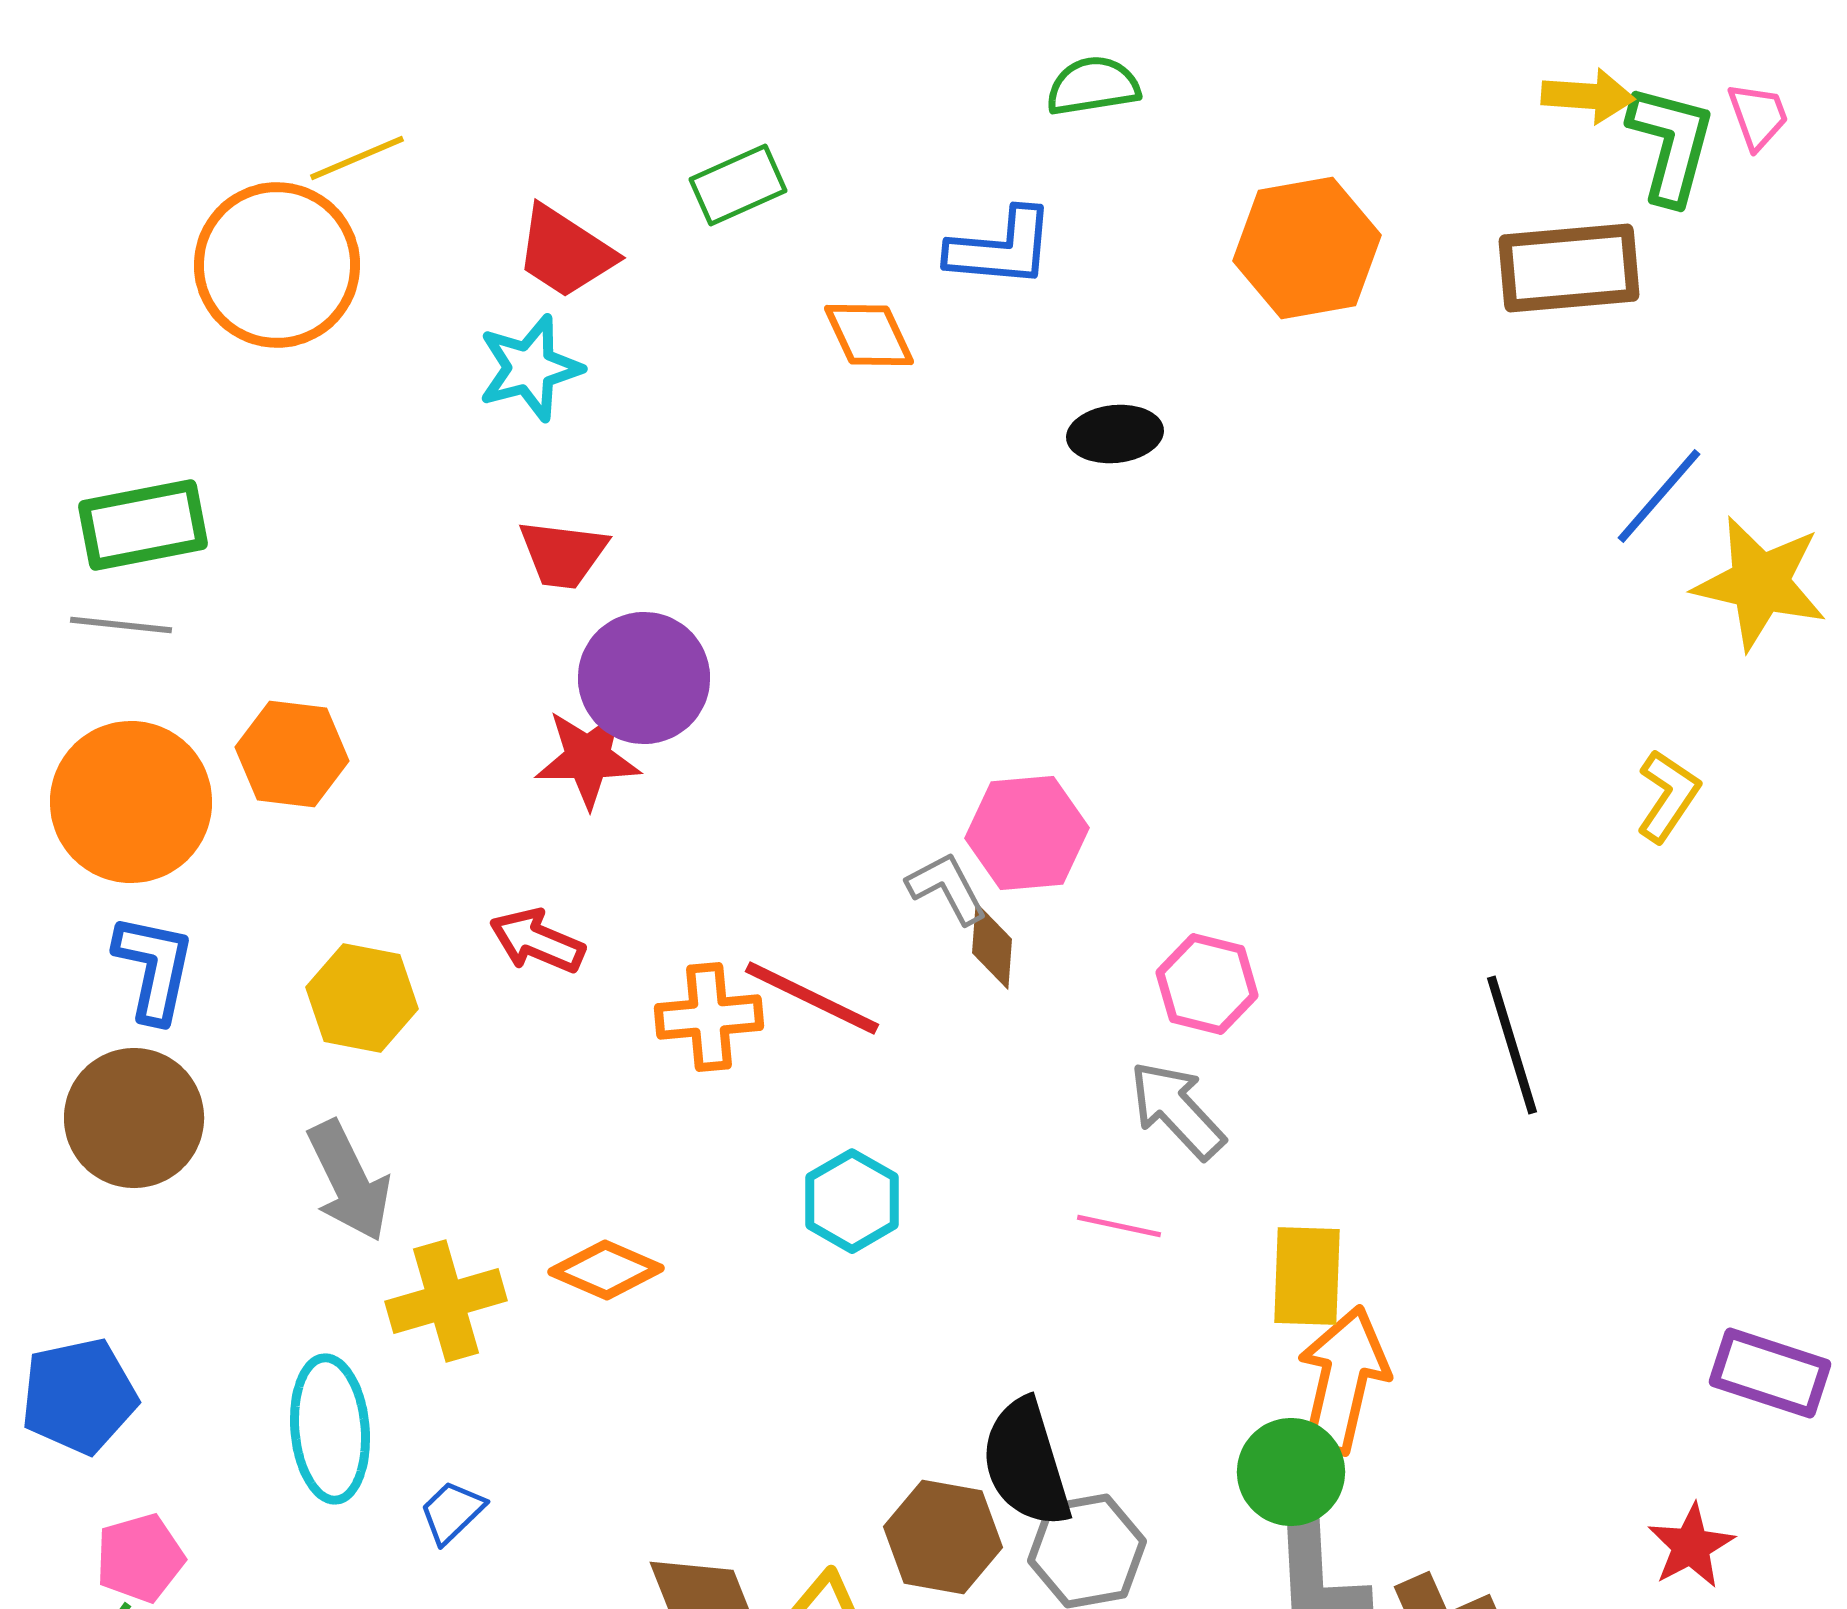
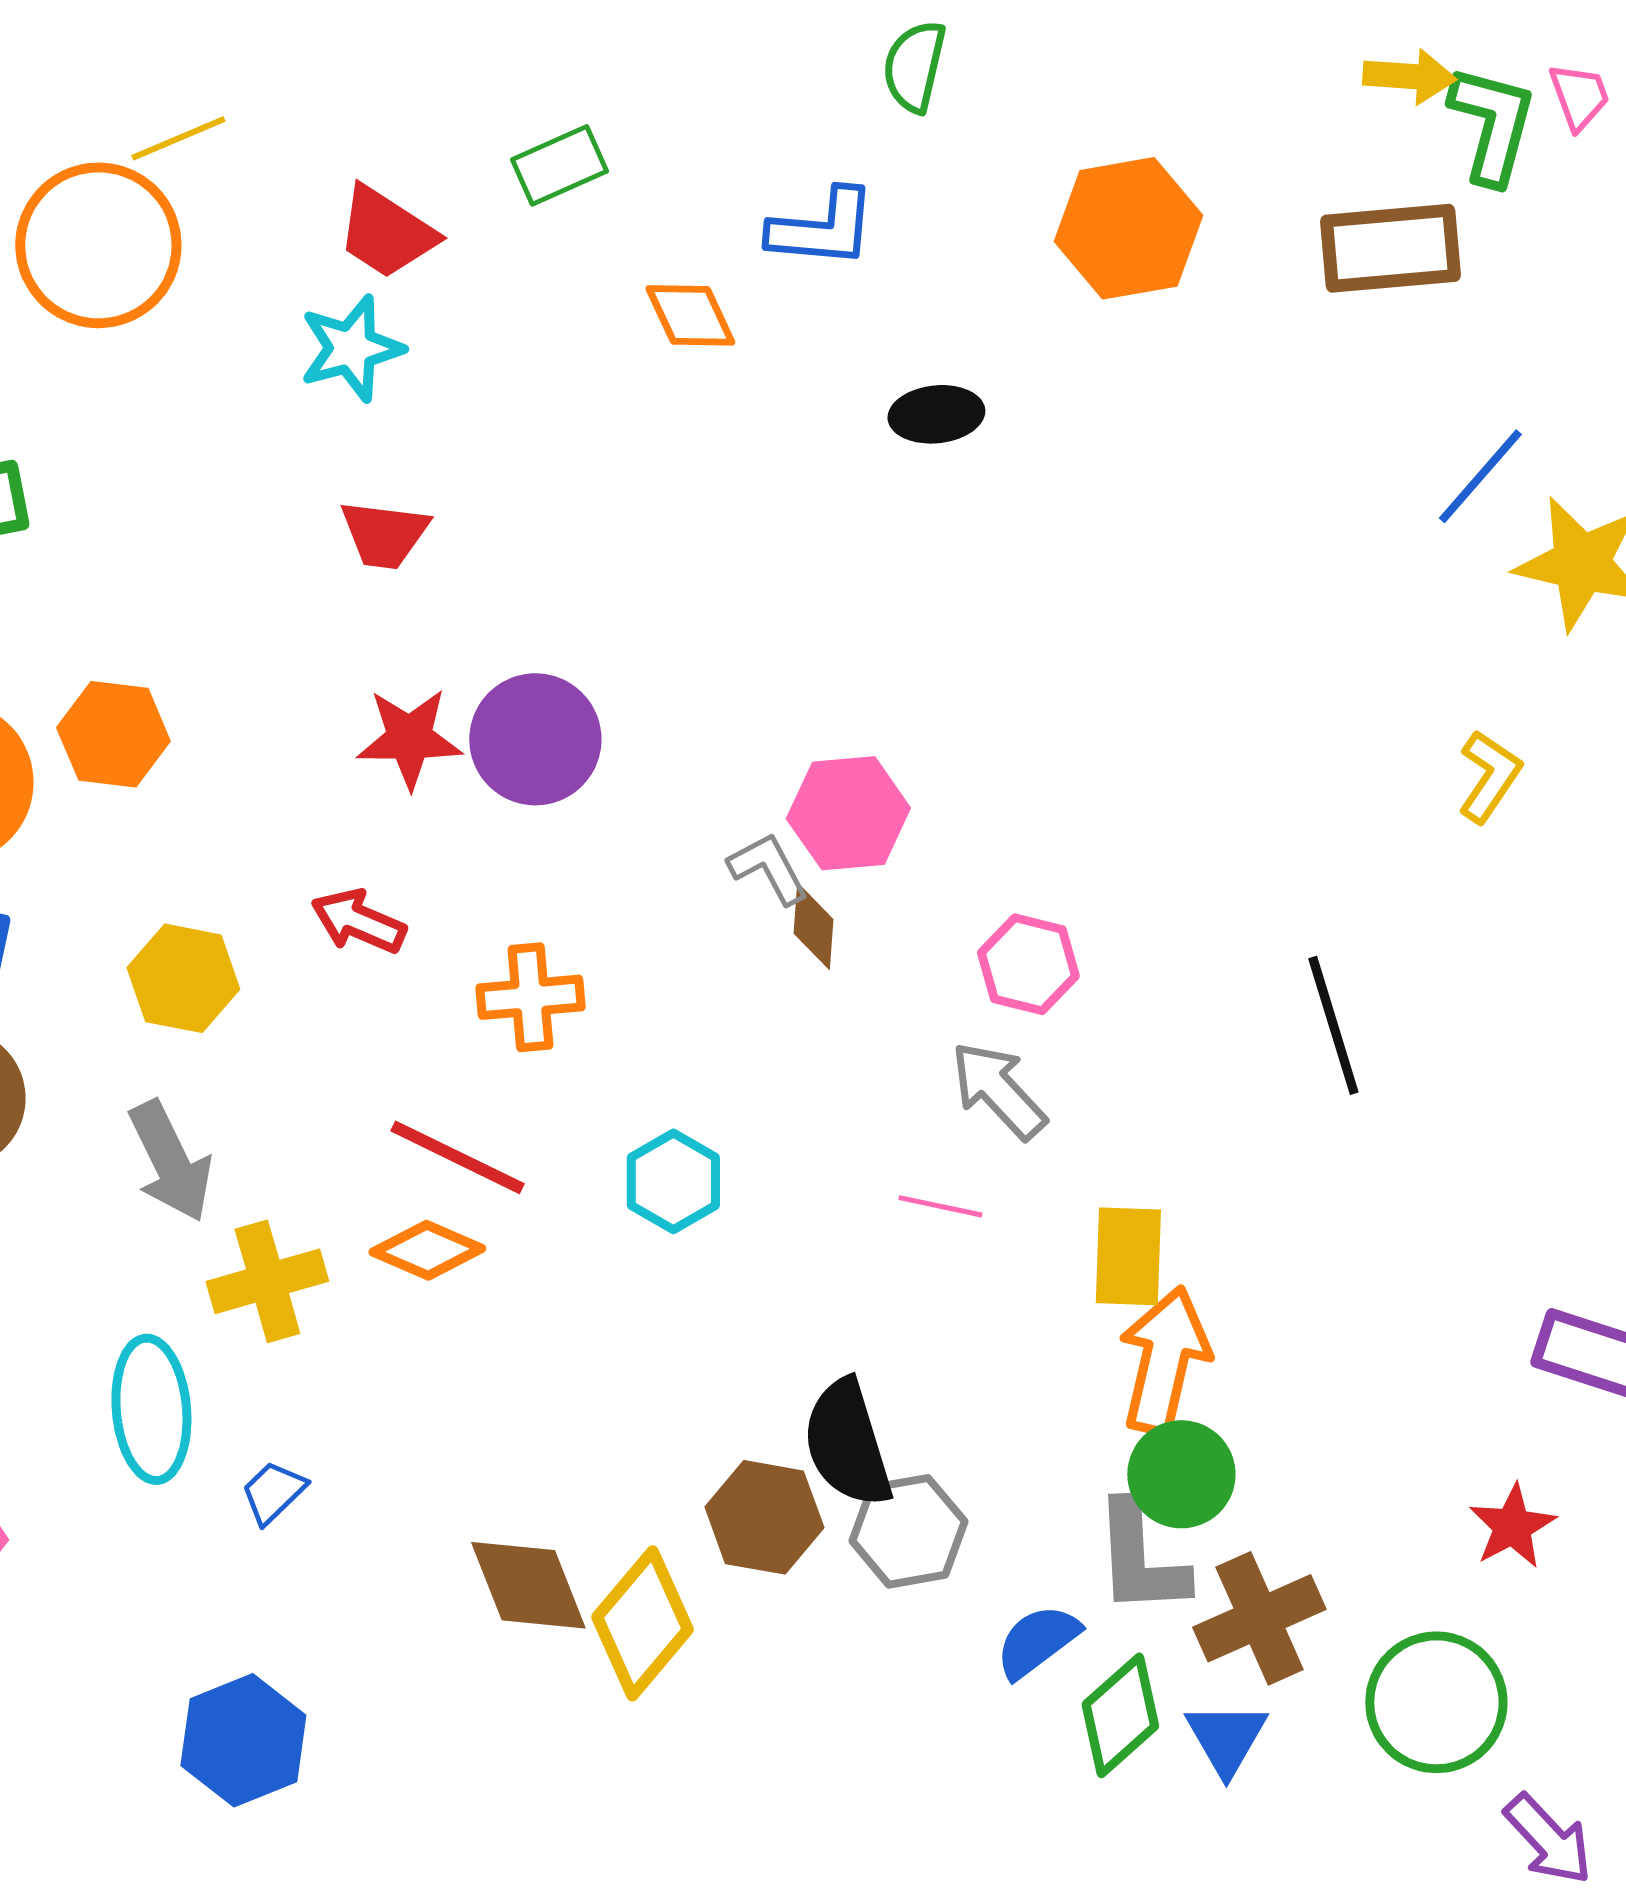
green semicircle: (1093, 86) -> (914, 66), turned -68
purple circle: (644, 678) -> (535, 739), moved
red line: (812, 998) -> (457, 1157), moved
green circle: (1291, 1472) -> (1181, 1474), moved

